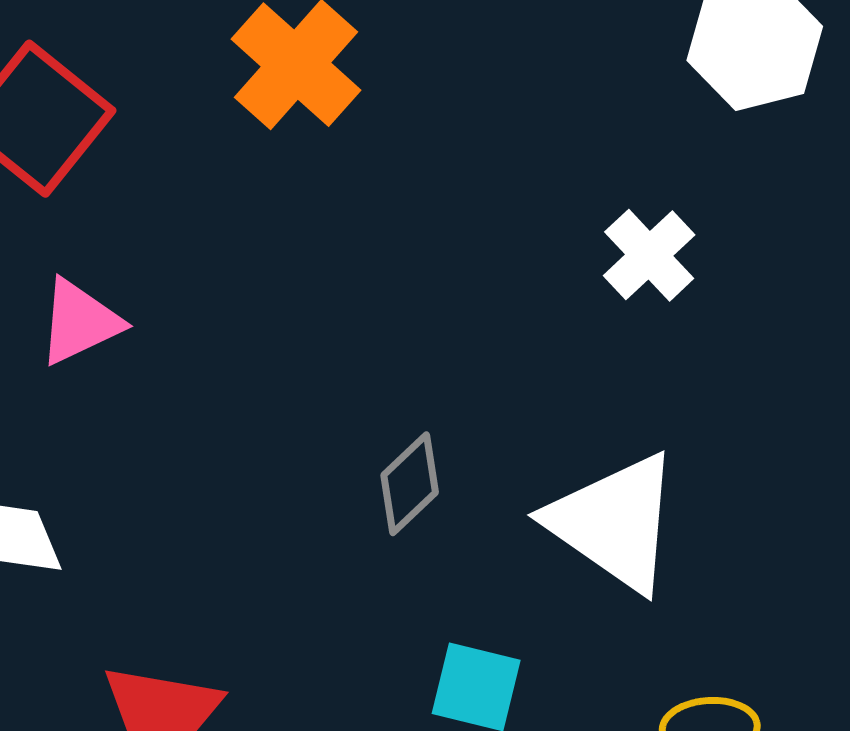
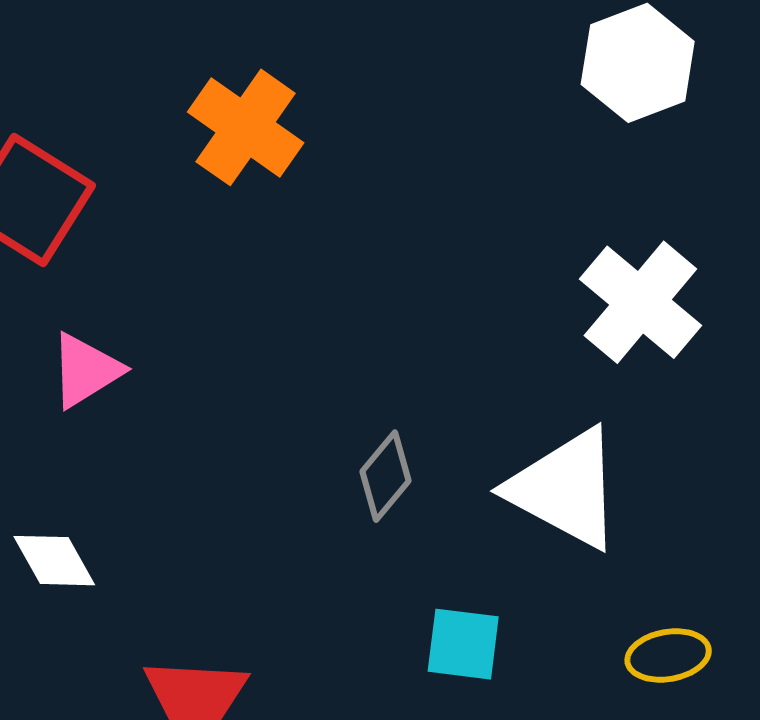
white cross: (649, 255) -> (640, 302), moved, size x1.5

